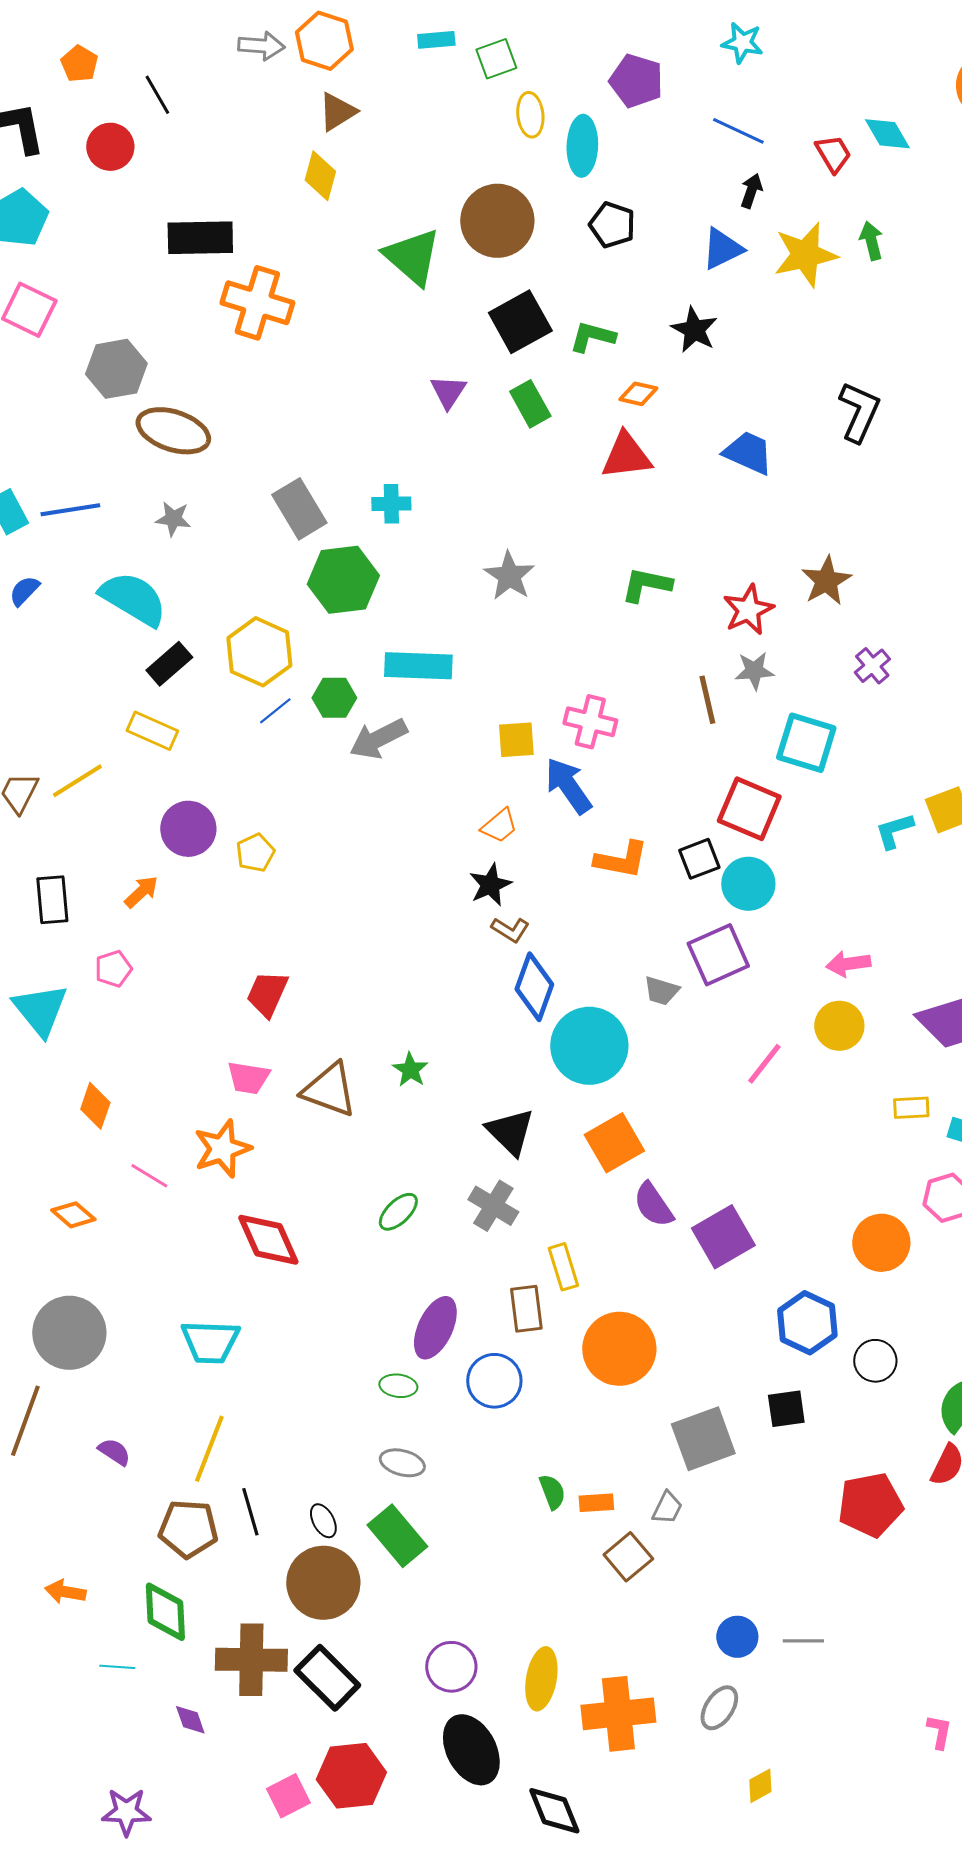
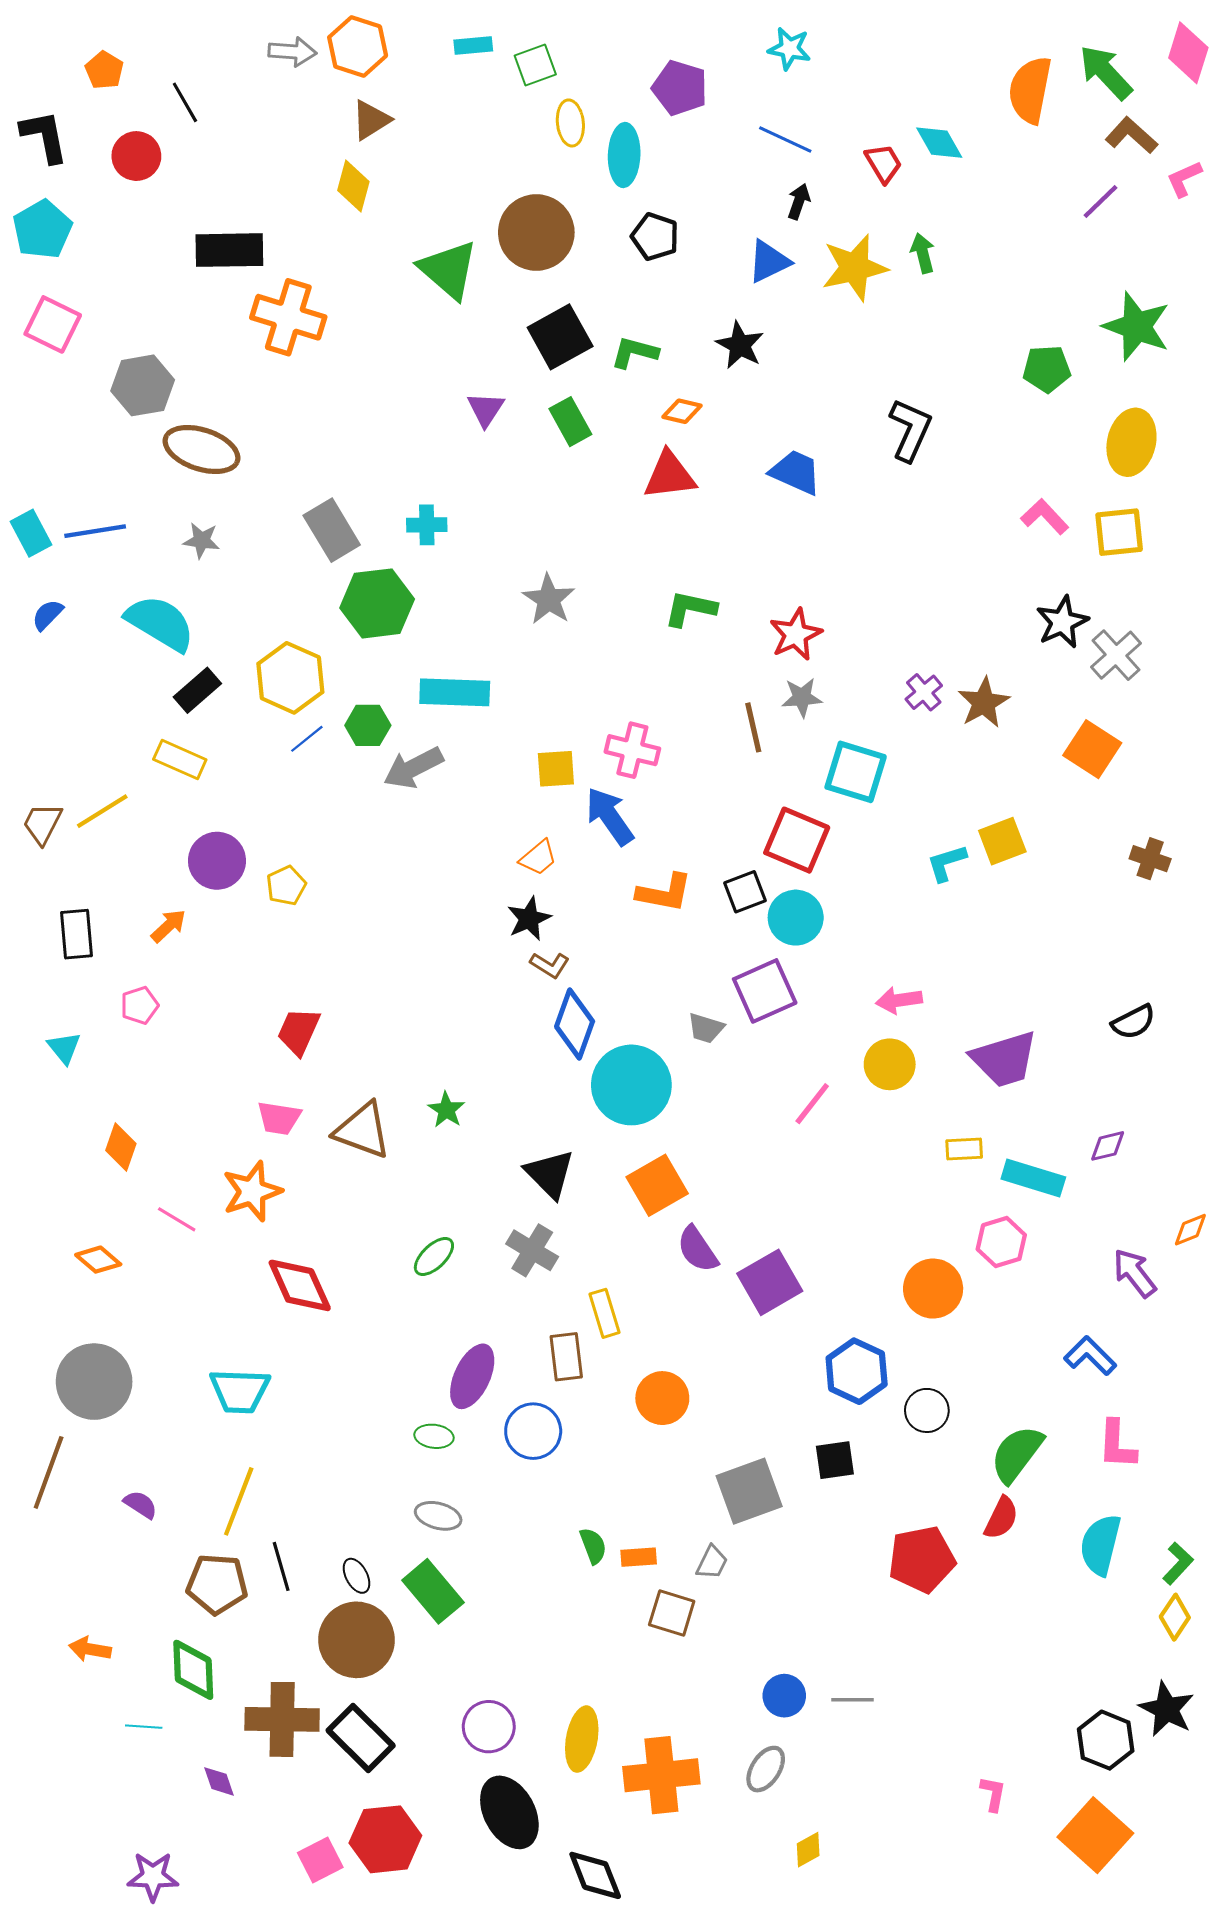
brown star: (826, 581) -> (984, 703), moved
cyan triangle: (40, 1010) -> (64, 1048), size x0.6
orange circle: (619, 1349) -> (662, 1398), size x0.7
brown square: (628, 1557) -> (672, 1613), turned -33

